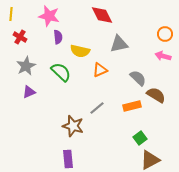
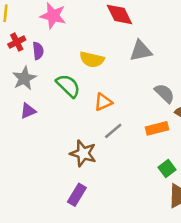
red cross: (20, 37) -> (17, 42), turned 32
purple semicircle: (58, 37) -> (38, 51), moved
orange triangle: (100, 70) -> (103, 102), moved
purple rectangle: (68, 159) -> (77, 195), turned 36

